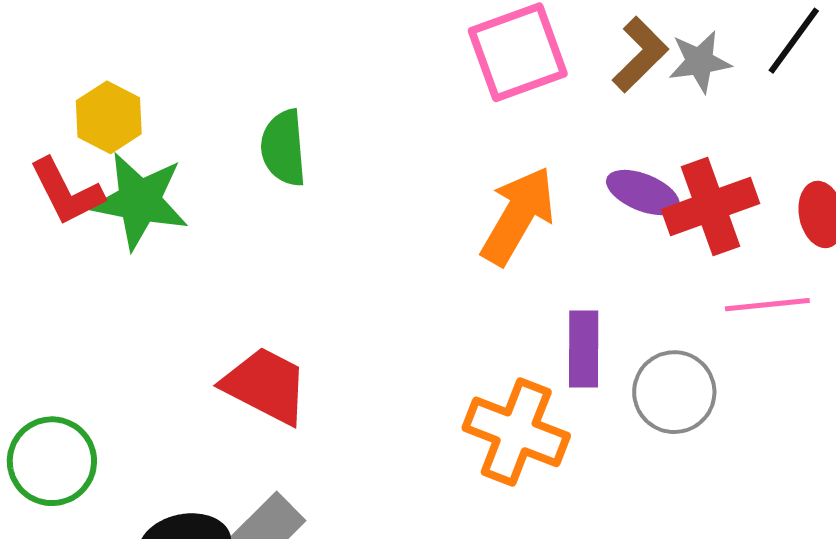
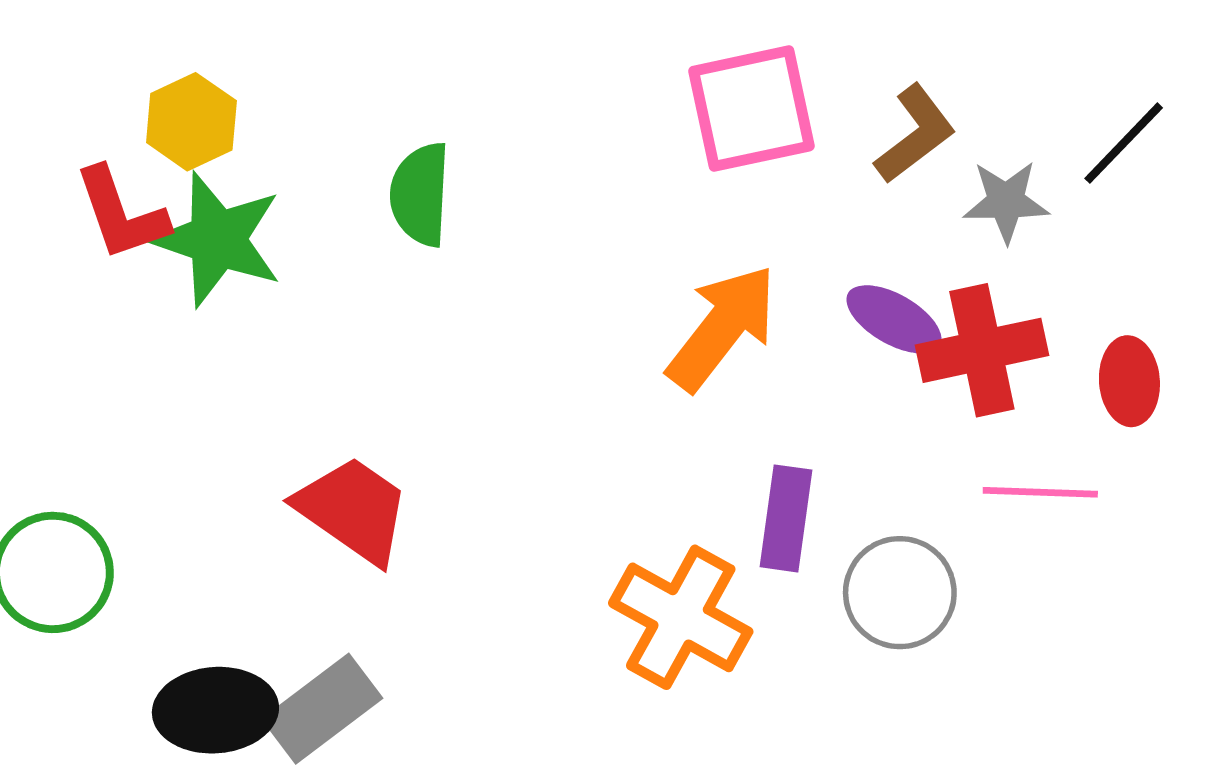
gray star: (700, 62) -> (1006, 201), moved

